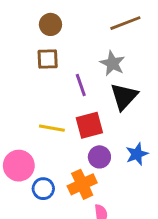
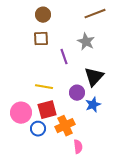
black triangle: (124, 96) -> (94, 77), moved
red square: (89, 125) -> (47, 110), moved
blue star: (137, 154) -> (93, 105), moved
purple circle: (99, 157) -> (77, 93), moved

